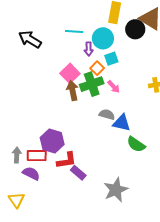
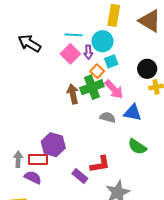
black circle: (135, 29) -> (147, 69), moved
pink square: (70, 73) -> (70, 54), moved
pink arrow: (114, 87) -> (114, 89), size x1.5
blue triangle: (122, 123) -> (133, 113), moved
red L-shape: (67, 160) -> (100, 164), moved

